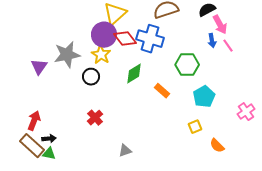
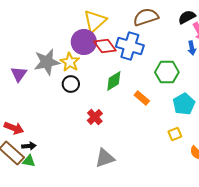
yellow star: (101, 55) -> (70, 62), moved
red cross: (95, 118) -> (95, 117), moved
red arrow: (34, 121) -> (14, 128), turned 90
gray triangle: (125, 151) -> (105, 158), size x1.5

